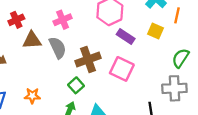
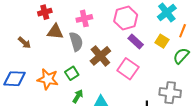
green semicircle: (181, 58) -> (181, 56), moved
brown cross: (88, 59) -> (100, 56), turned -30
green square: (76, 85) -> (72, 73), moved
orange star: (32, 96) -> (48, 79), size x1.5

